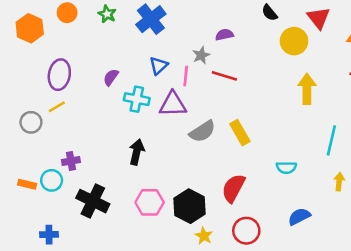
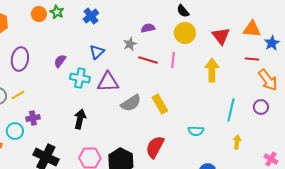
orange circle: (67, 13) -> (39, 14), moved
red triangle: (319, 18) -> (221, 36), moved
blue cross: (151, 19) -> (91, 16), size x0.7
yellow circle: (294, 41) -> (185, 33), moved
pink line: (186, 76) -> (173, 60), moved
yellow line: (57, 107) -> (18, 95), moved
purple cross: (71, 161) -> (33, 118), moved
cyan circle: (52, 180) -> (15, 131), moved

